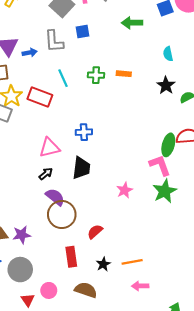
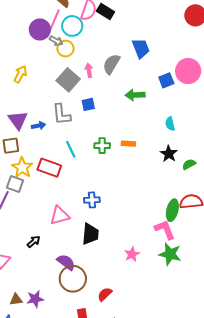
black arrow: (46, 174) -> (34, 242), moved
green star: (165, 191) -> (170, 254), turned -30

